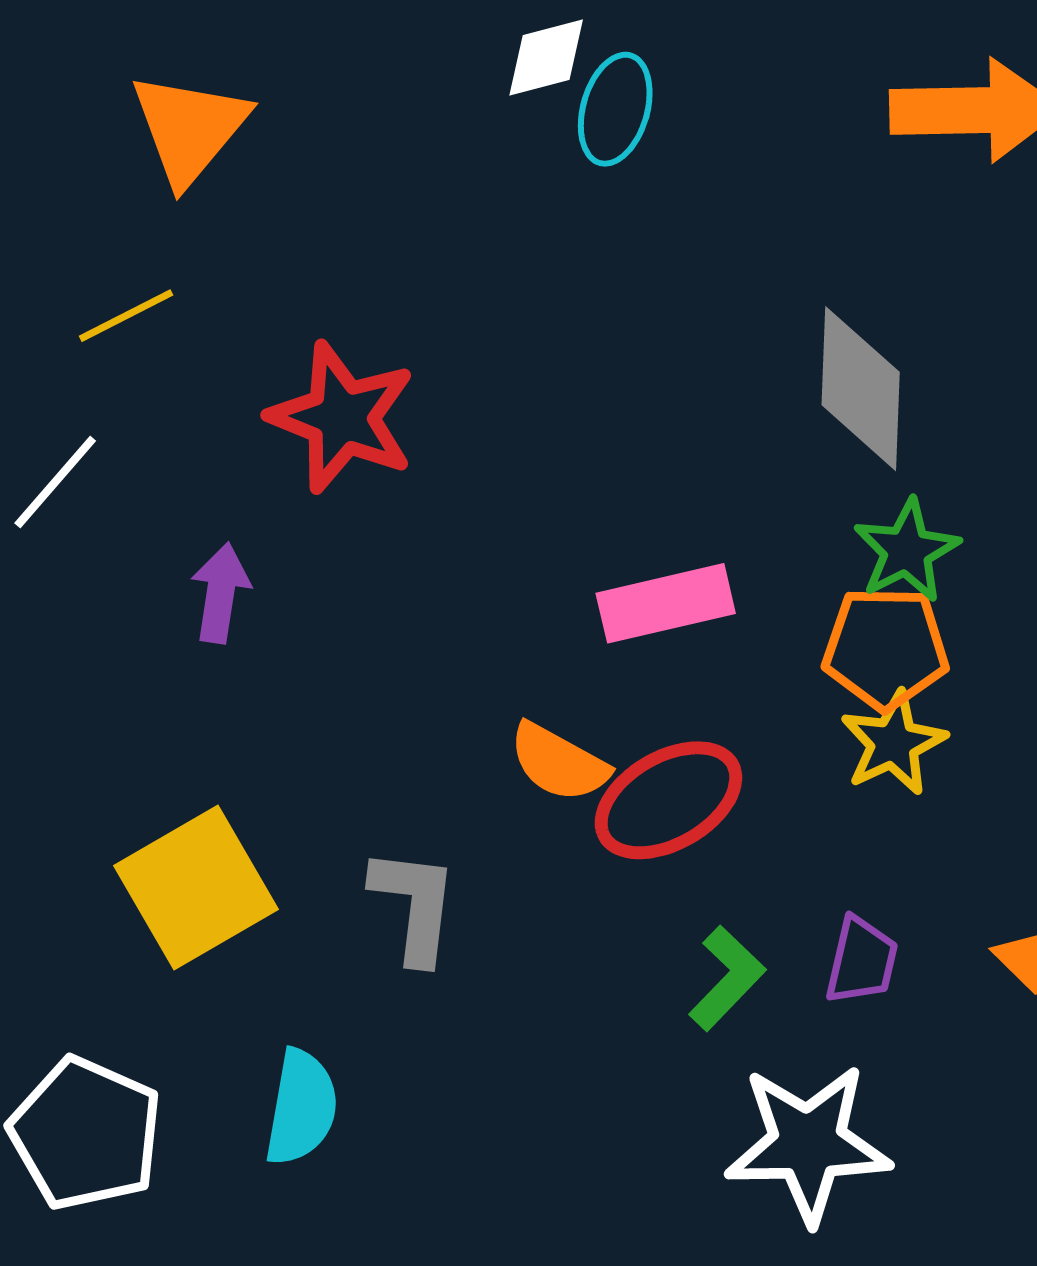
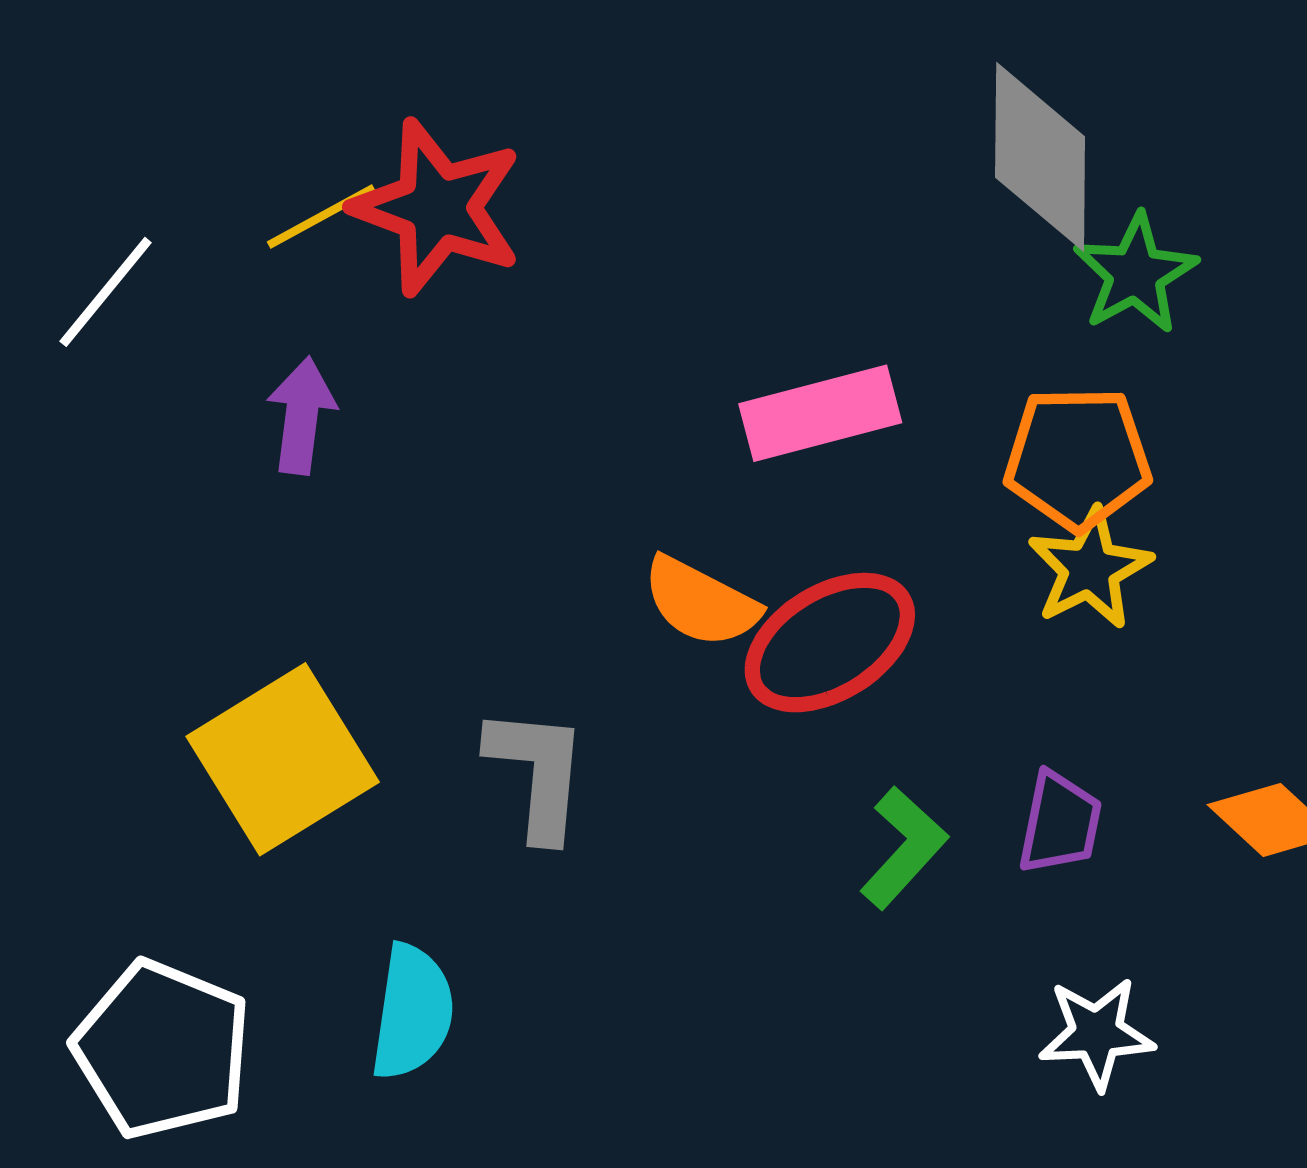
yellow line: (126, 316) -> (321, 216), moved
green star: (907, 551) -> (1135, 274), moved
white star: (808, 1144) -> (1097, 1033), moved, size x0.6

